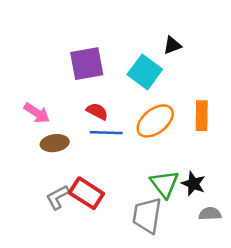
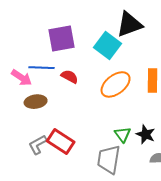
black triangle: (172, 45) -> (129, 24), size x1.8
blue line: (106, 133) -> (42, 68), moved
green triangle: (164, 184) -> (123, 134), size x0.7

